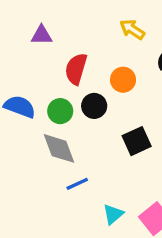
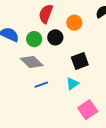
gray diamond: (59, 148) -> (32, 62), turned -30
cyan triangle: (113, 214) -> (72, 84), moved

